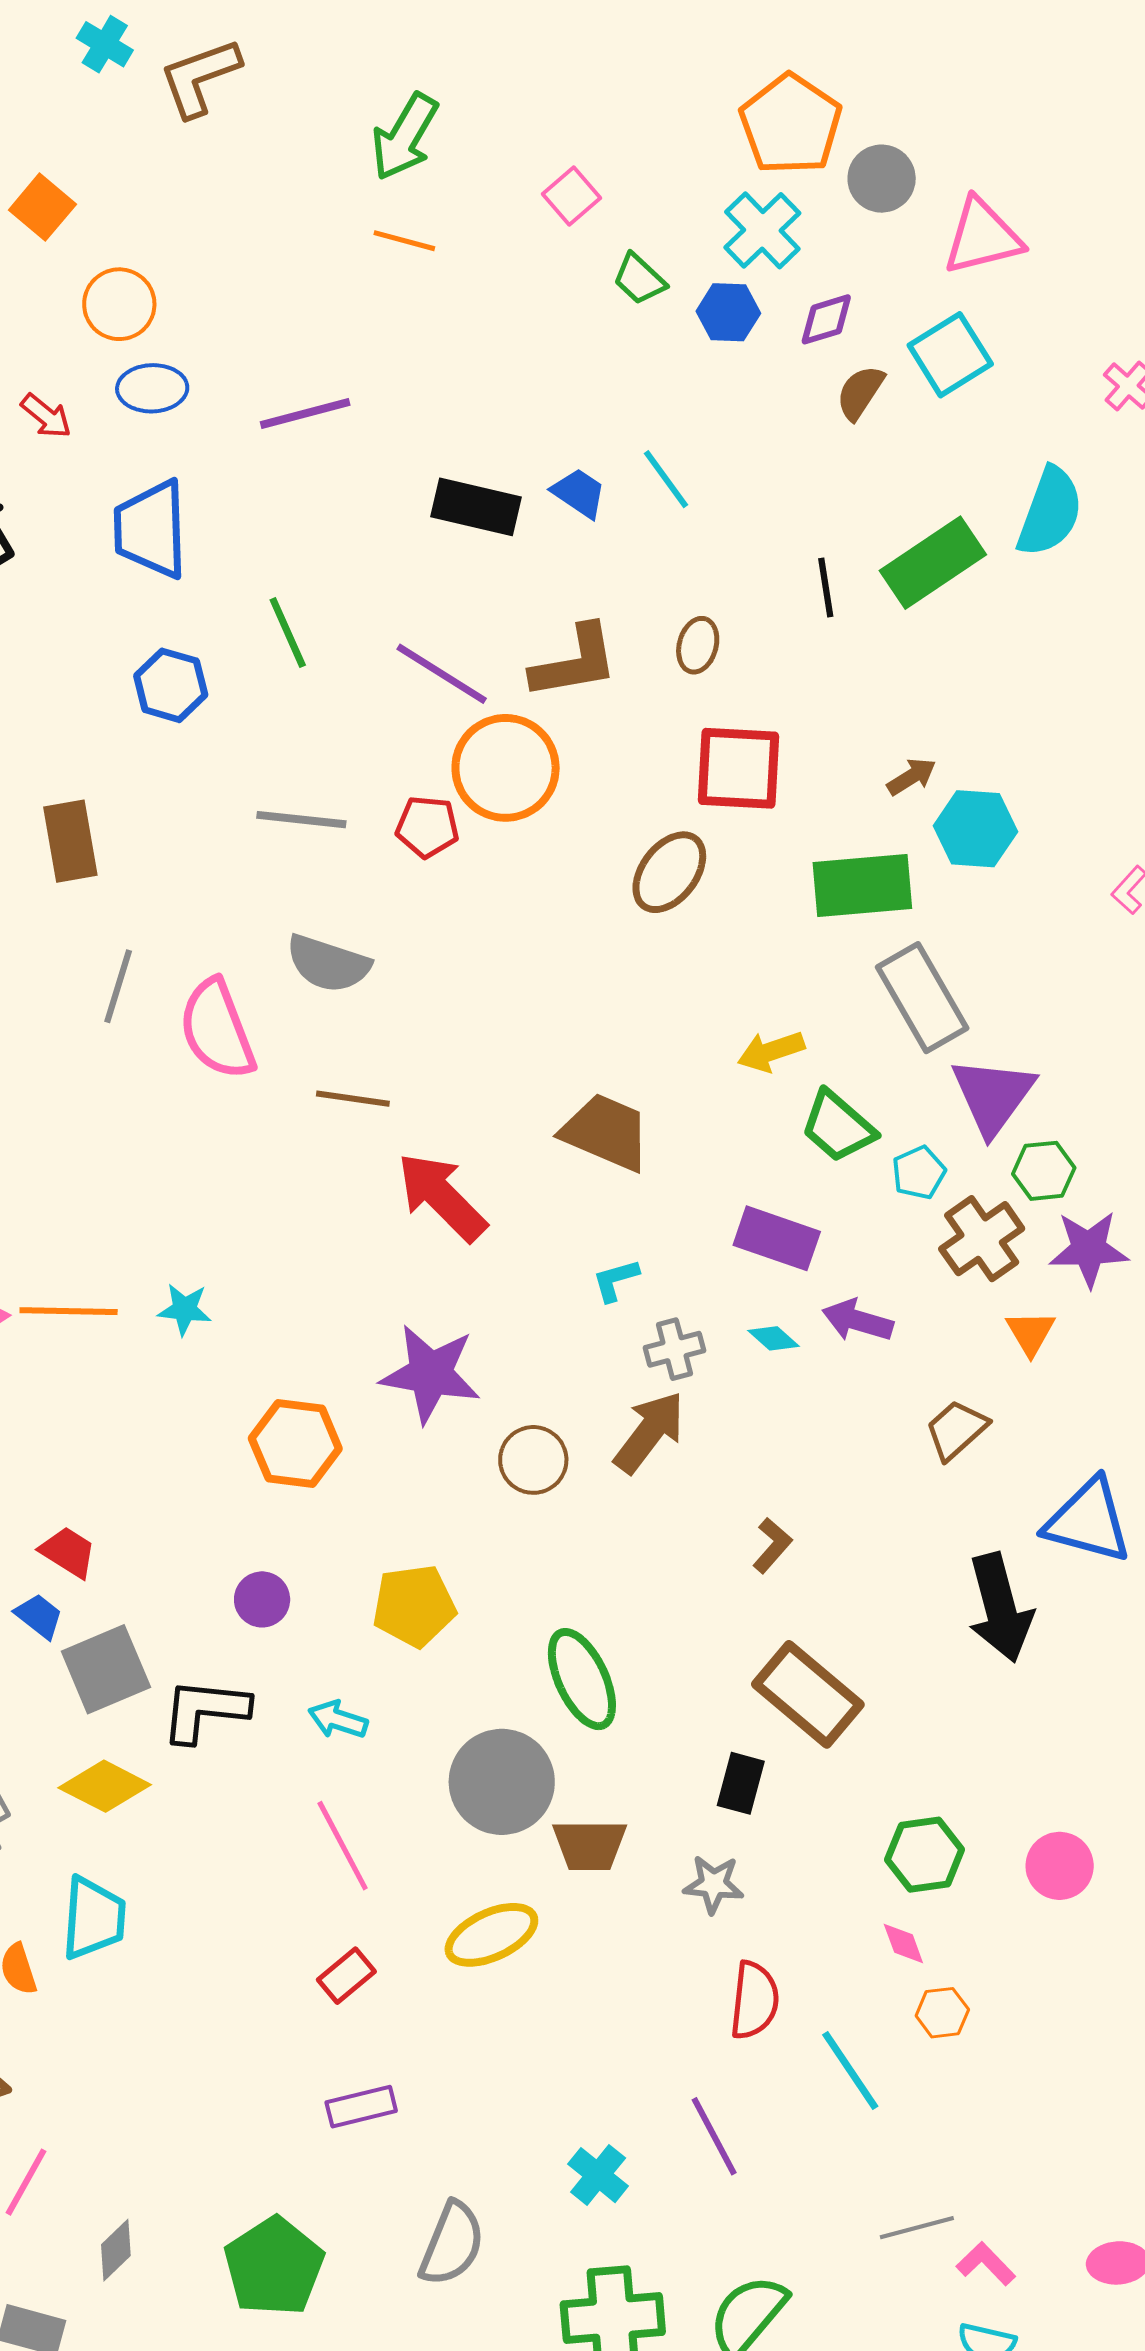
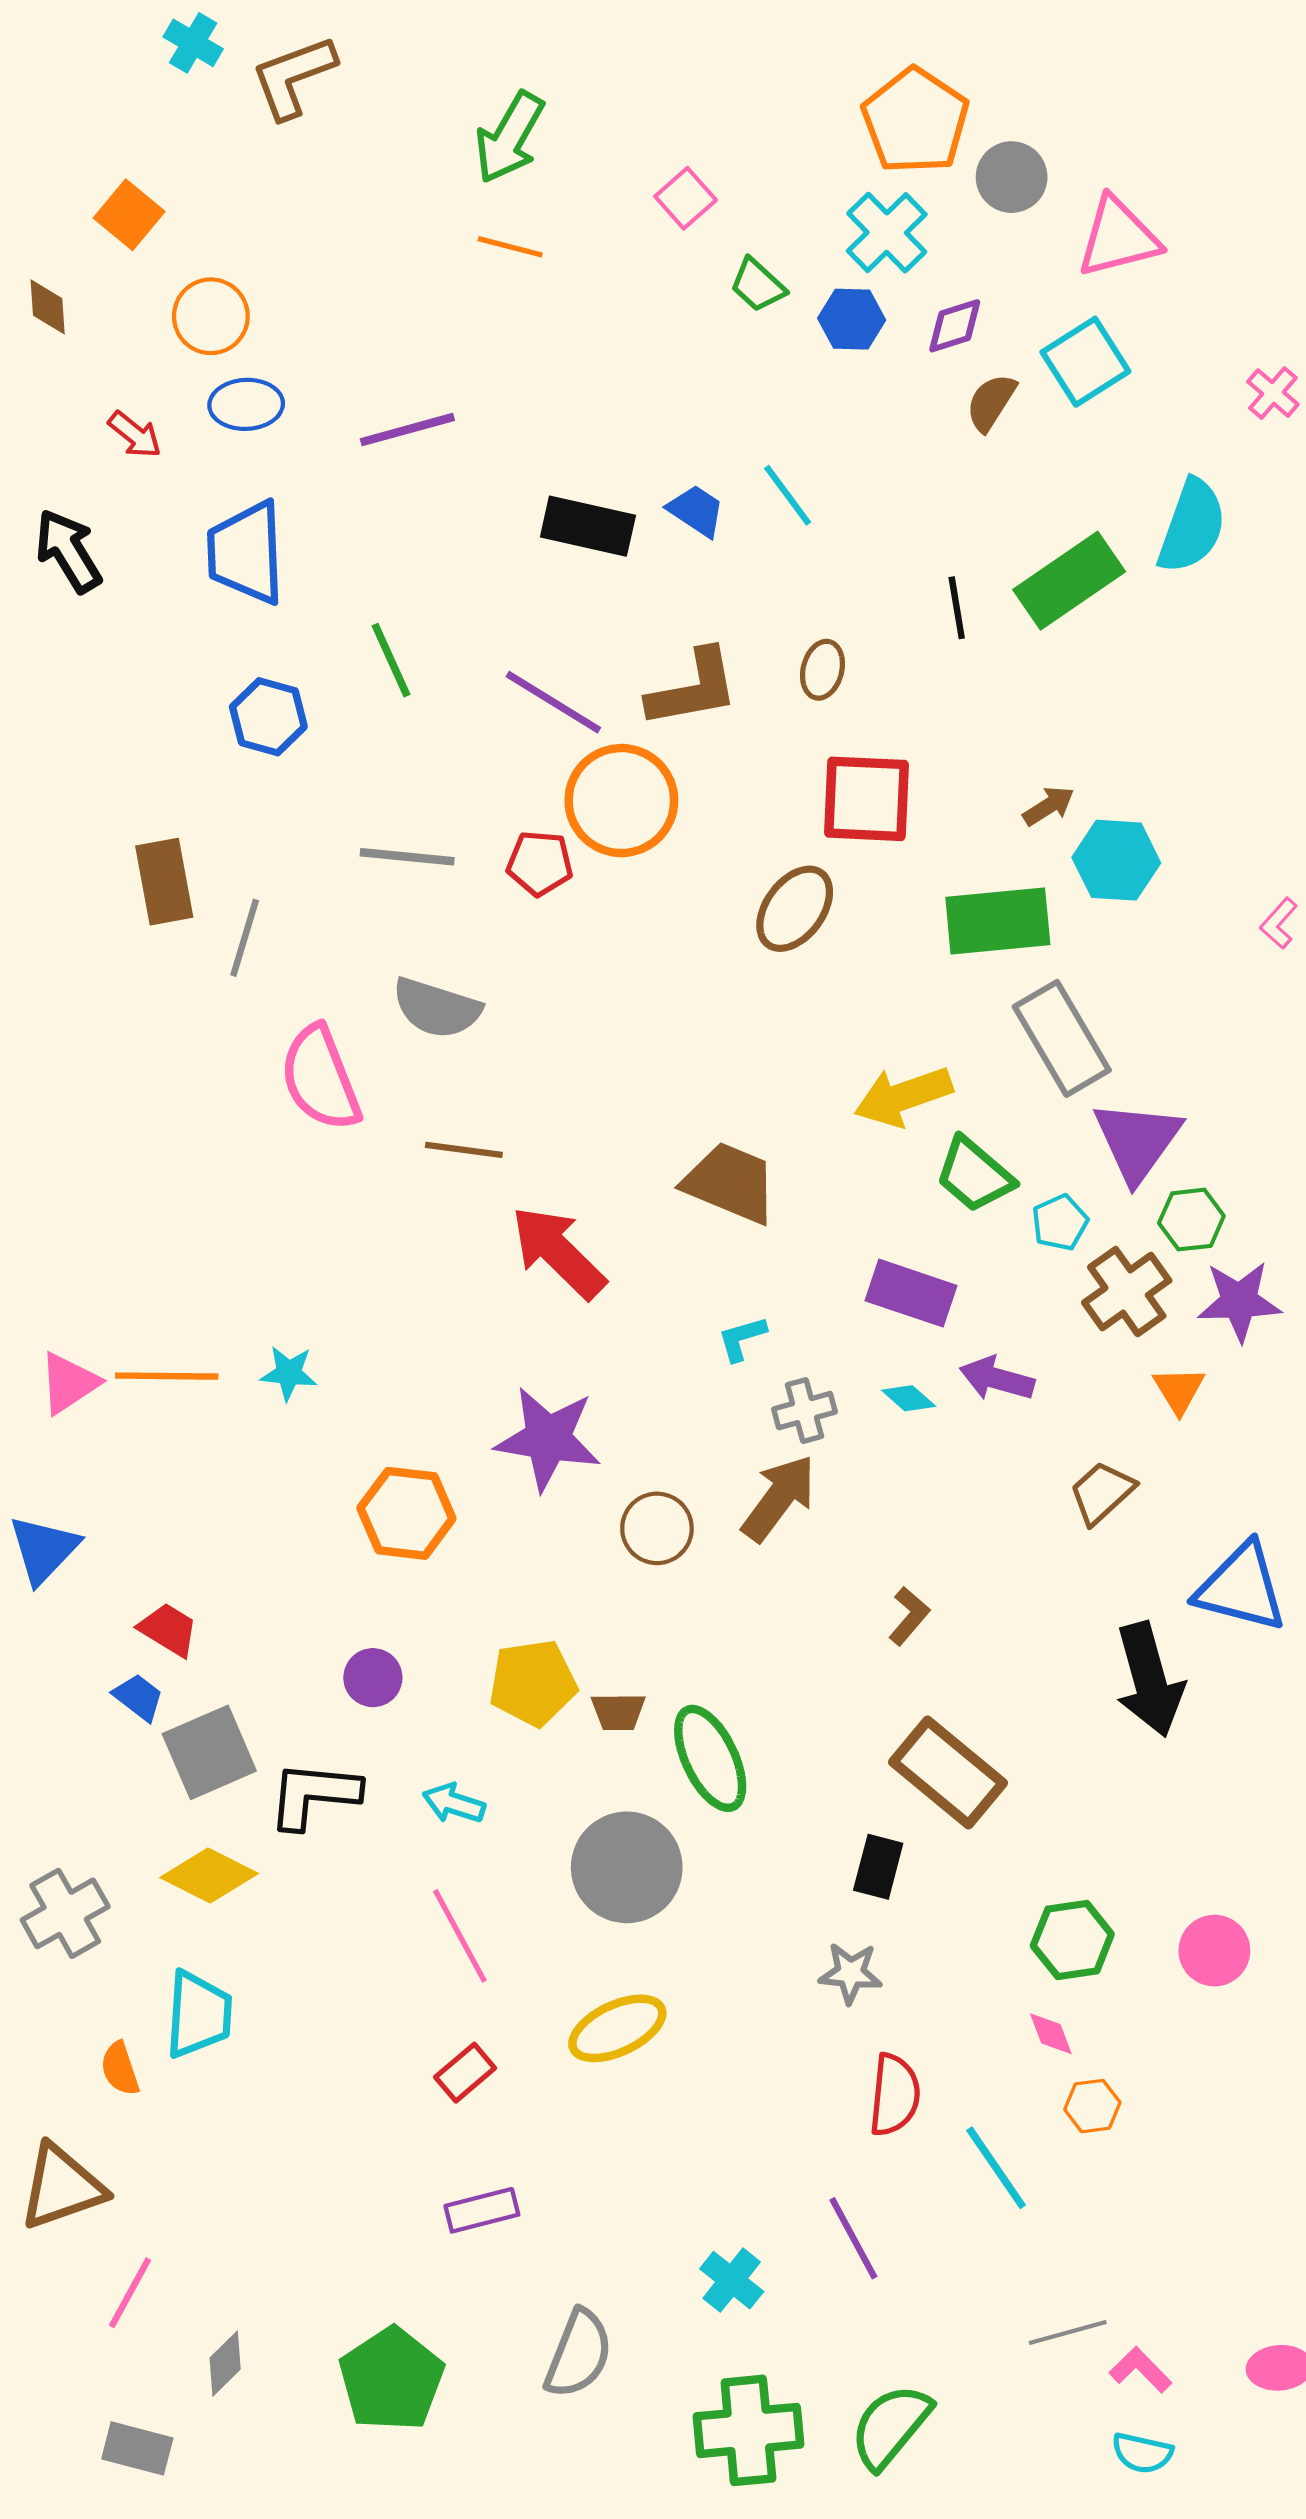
gray line: (118, 986) -> (245, 938), moved
yellow arrow: (771, 1051) -> (903, 1096), size x1.4
brown trapezoid: (590, 1845) -> (618, 1712), moved, size x0.7

